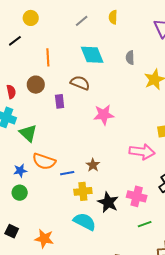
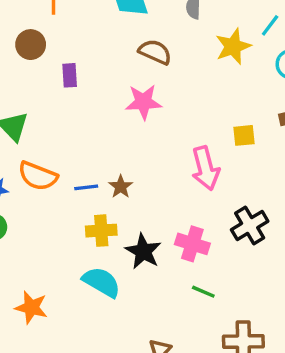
brown semicircle: (80, 83) -> (155, 52), moved
pink arrow: (142, 152) -> (205, 168), turned 65
blue line: (67, 173) -> (86, 187), moved
green line: (145, 224) -> (203, 292), turned 40

